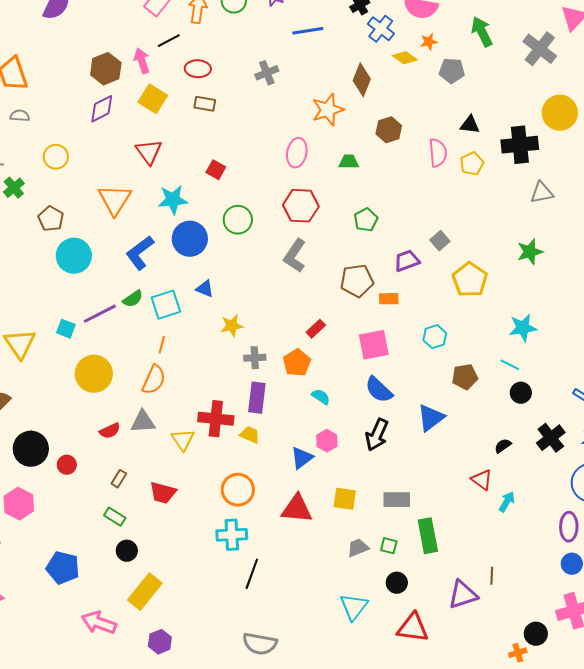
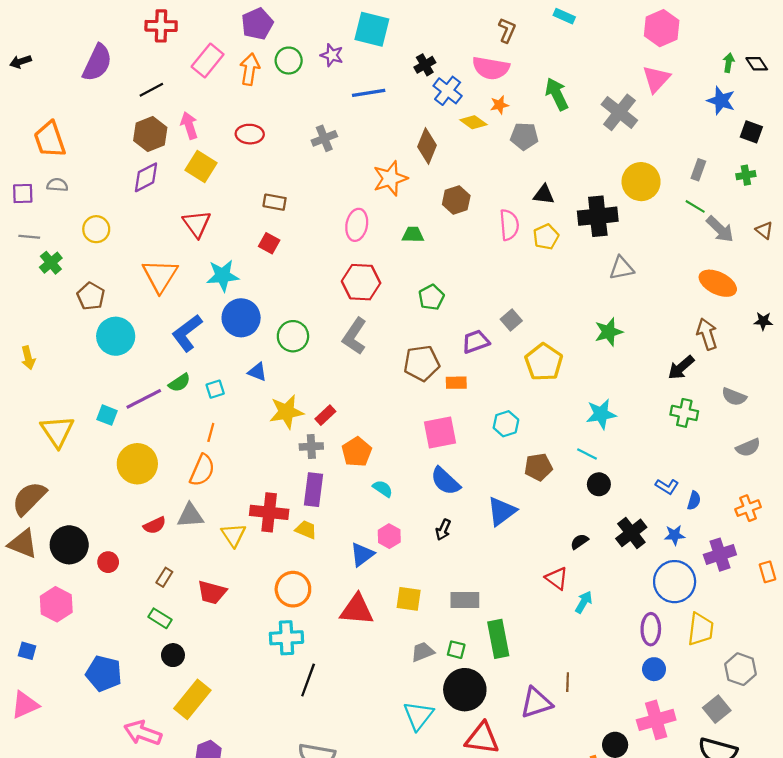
black line: (169, 41) -> (151, 90), moved
brown rectangle: (205, 104) -> (275, 202), moved
green circle: (238, 220) -> (293, 336), moved
cyan square: (166, 305) -> (215, 389), size x0.6
yellow star: (232, 326) -> (286, 412), size x1.4
red rectangle: (316, 329) -> (325, 415), moved
black arrow: (377, 435) -> (443, 530), size x0.6
black circle: (397, 583) -> (465, 690), size x1.8

